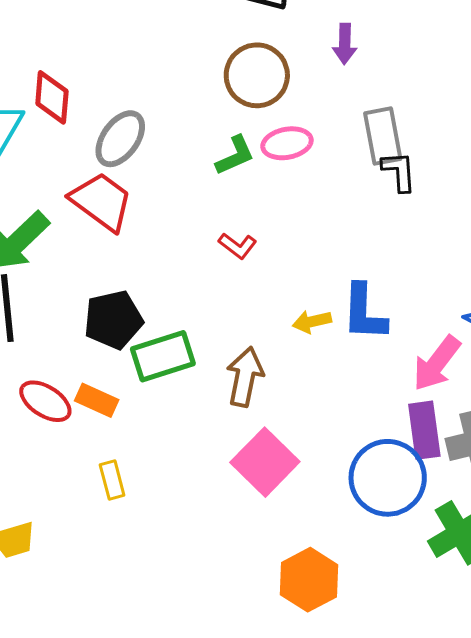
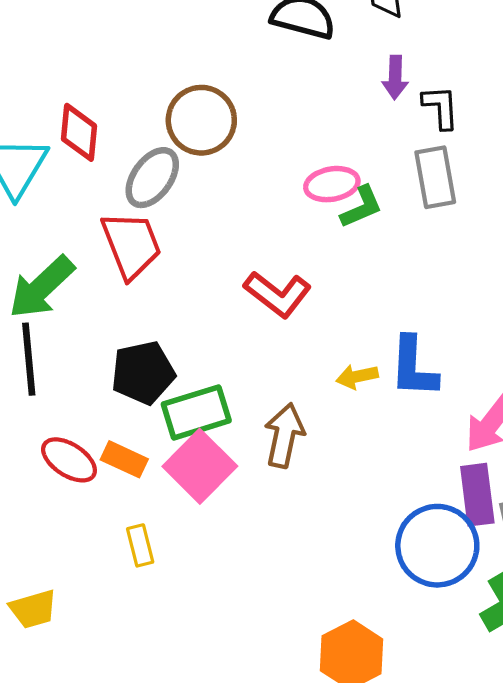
brown circle: (257, 75) -> (201, 120), moved
green L-shape: (235, 155) -> (361, 207), moved
black L-shape: (399, 171) -> (441, 107), moved
red trapezoid: (101, 201) -> (131, 245), turned 32
red L-shape: (238, 246) -> (278, 294), size x1.6
pink square: (265, 462) -> (200, 466), moved

